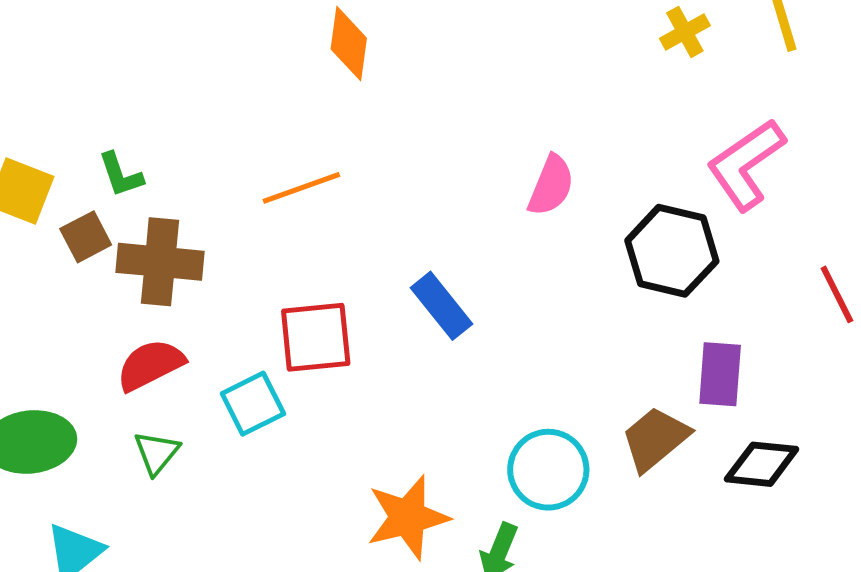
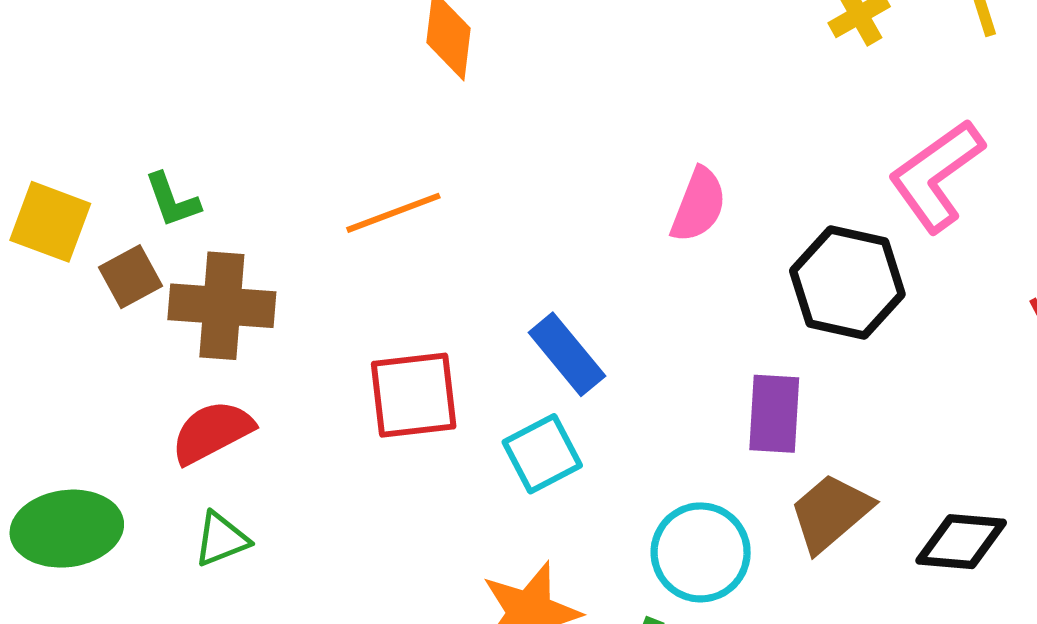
purple rectangle: (720, 374) -> (774, 414), moved
cyan square: (253, 404) -> (542, 454), moved
green triangle: (157, 453) -> (221, 539), turned 30

